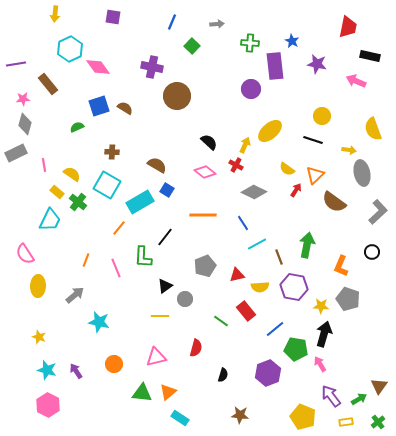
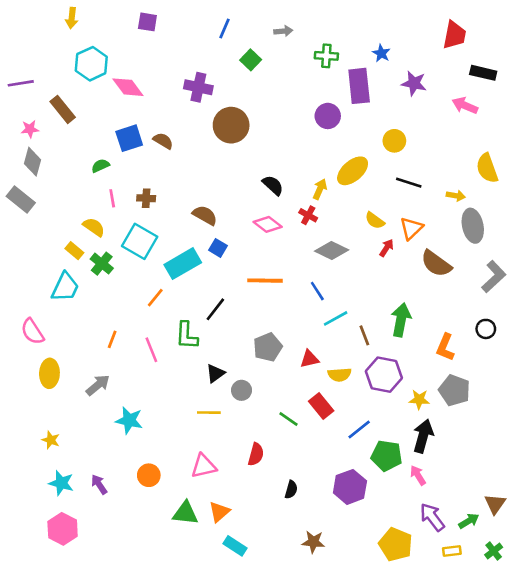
yellow circle: (322, 116) -> (394, 141), moved
gray rectangle: (16, 153) -> (21, 200), turned 65
pink line: (44, 165) -> (112, 198), moved

